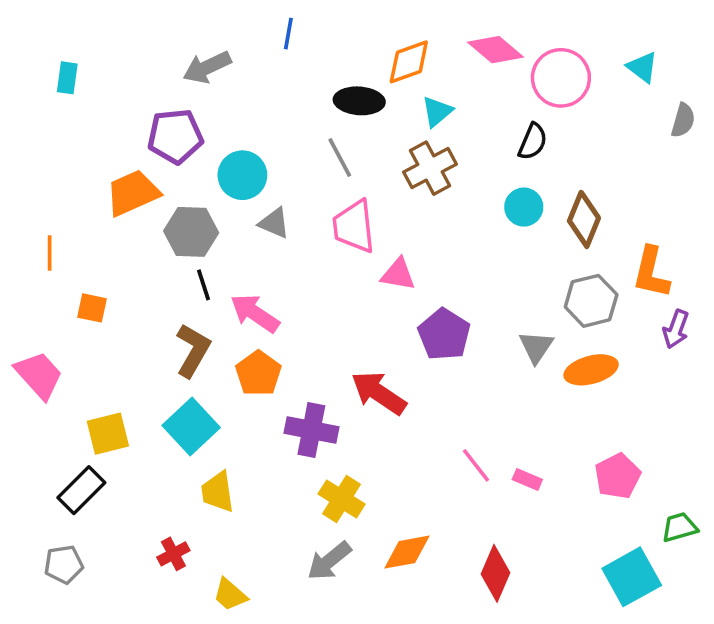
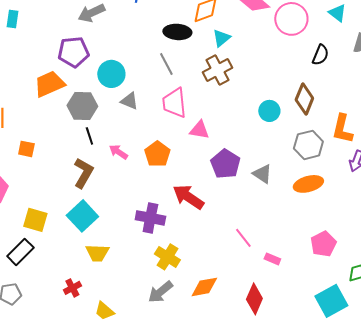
black semicircle: (533, 142) -> (320, 55), moved
cyan circle: (524, 207) -> (269, 111), moved
pink arrow: (255, 313) -> (118, 152), size x0.7
gray triangle: (536, 347) -> (262, 174), moved, turned -30
orange pentagon: (258, 373) -> (157, 154), moved
yellow square: (108, 434) -> (35, 220), turned 30
pink rectangle: (527, 480) -> (272, 259), moved
yellow trapezoid: (218, 492) -> (97, 253), turned -80

